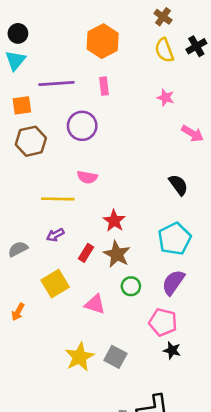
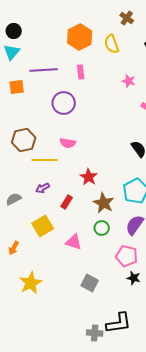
yellow semicircle: (164, 50) -> (112, 44), moved
brown hexagon: (31, 141) -> (24, 140), moved
brown star: (117, 254) -> (104, 203), moved
yellow star: (80, 357) -> (31, 283), moved

